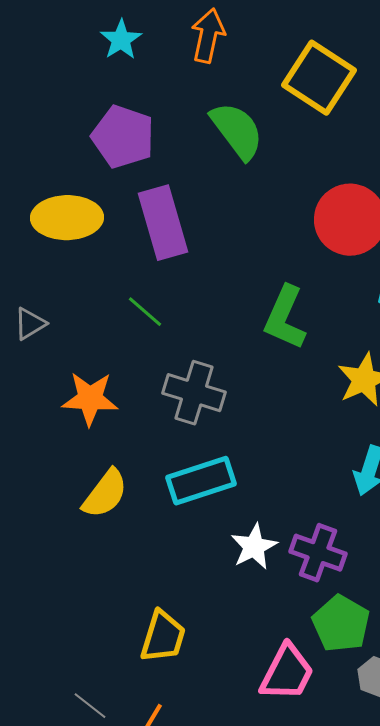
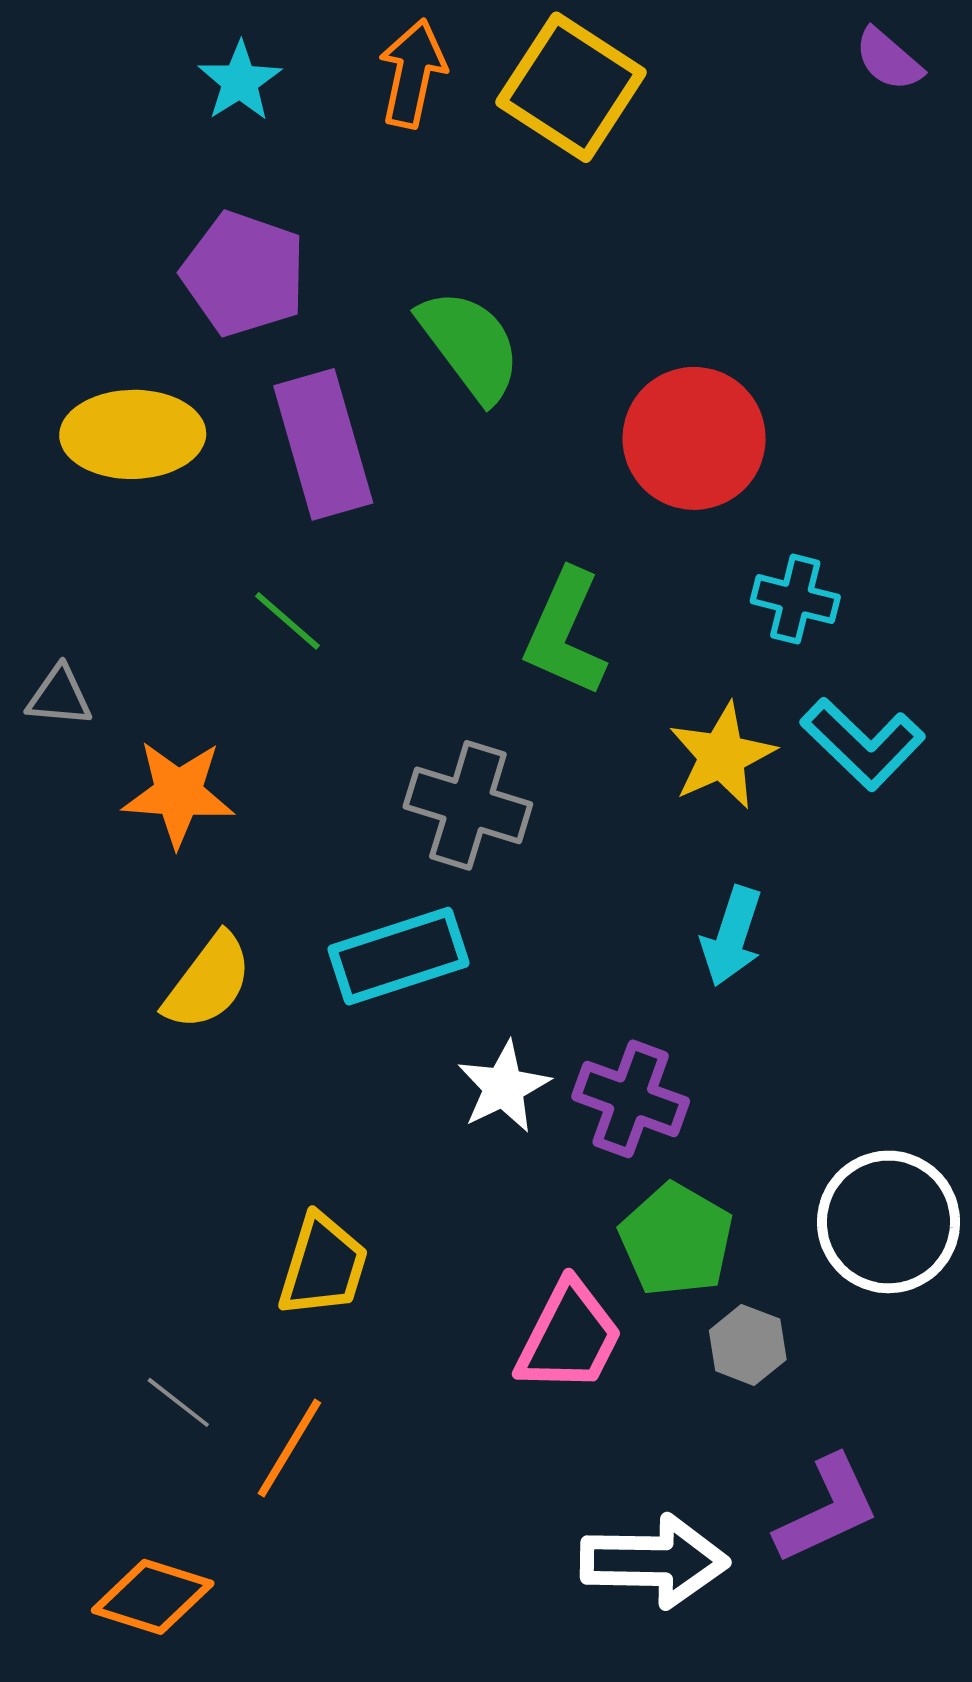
yellow square: (319, 78) -> (571, 87), moved
green semicircle: (237, 131) -> (470, 345), moved
gray triangle: (30, 324) -> (59, 696), moved, turned 36
gray cross: (194, 393) -> (468, 805), moved

